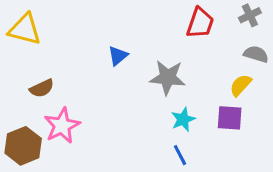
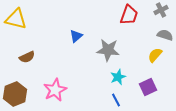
purple square: (230, 118) -> (148, 87), moved, turned -30
pink star: (62, 126) -> (55, 90), moved

